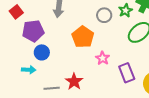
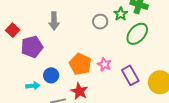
orange pentagon: (83, 37) -> (80, 64), moved
blue circle: (42, 52) -> (51, 75), moved

